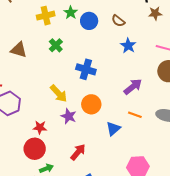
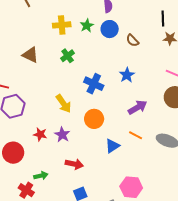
blue circle: (89, 21) -> (110, 29), moved
blue star: (128, 46) -> (127, 75), moved
purple star: (69, 116) -> (62, 135), moved
red circle: (35, 149) -> (13, 153), moved
red arrow: (78, 152) -> (74, 164), turned 54

